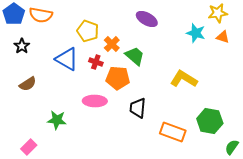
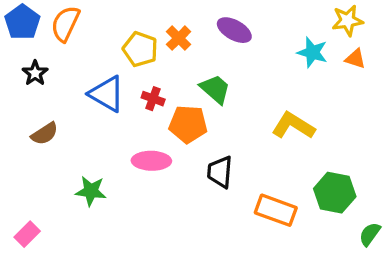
orange semicircle: (41, 15) -> (65, 24), turned 105
orange cross: (112, 44) -> (179, 38), moved
pink rectangle: (29, 147) -> (27, 234), moved

